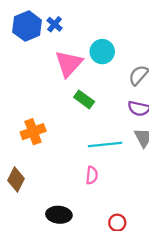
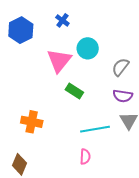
blue cross: (55, 24) -> (62, 20), moved
orange cross: (33, 132) -> (32, 122), turned 35

